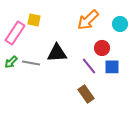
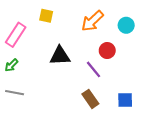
yellow square: (34, 20) -> (46, 16), moved
gray line: (31, 63) -> (15, 93), moved
blue square: (112, 67) -> (125, 100), moved

